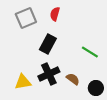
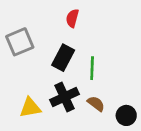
gray square: (26, 18) -> (20, 42), moved
green line: (90, 52) -> (92, 68), moved, turned 60

